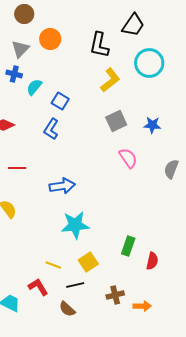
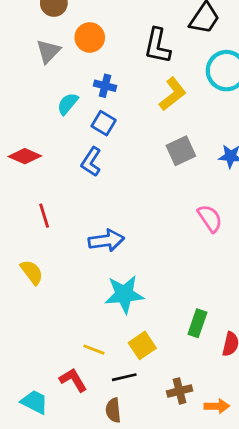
blue cross: (14, 74) -> (105, 86), moved
pink semicircle: (128, 158) -> (210, 218), moved
red line: (17, 168) -> (44, 216), turned 72
brown semicircle: (67, 309) -> (113, 410), turned 42

